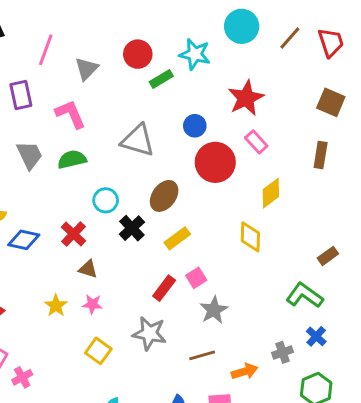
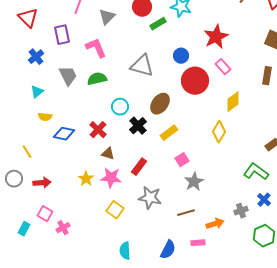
yellow diamond: (250, 237) -> (219, 132), turned 30
red rectangle: (164, 288) -> (139, 167), moved
pink star: (92, 304) -> (111, 178), size x1.5

